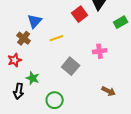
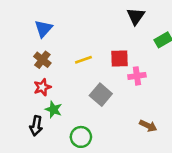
red square: (80, 14) -> (120, 59), moved, turned 35
blue triangle: (35, 21) -> (44, 29), moved
red star: (15, 60) -> (42, 87), moved

